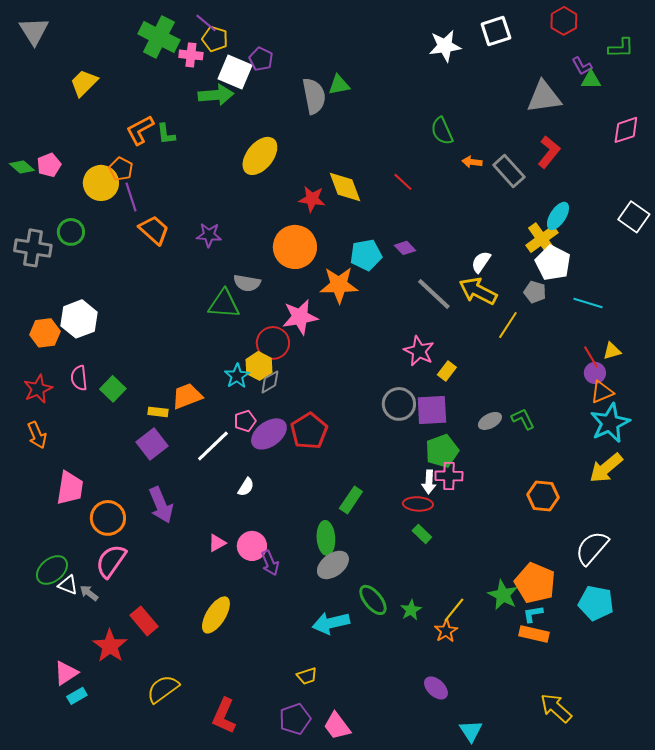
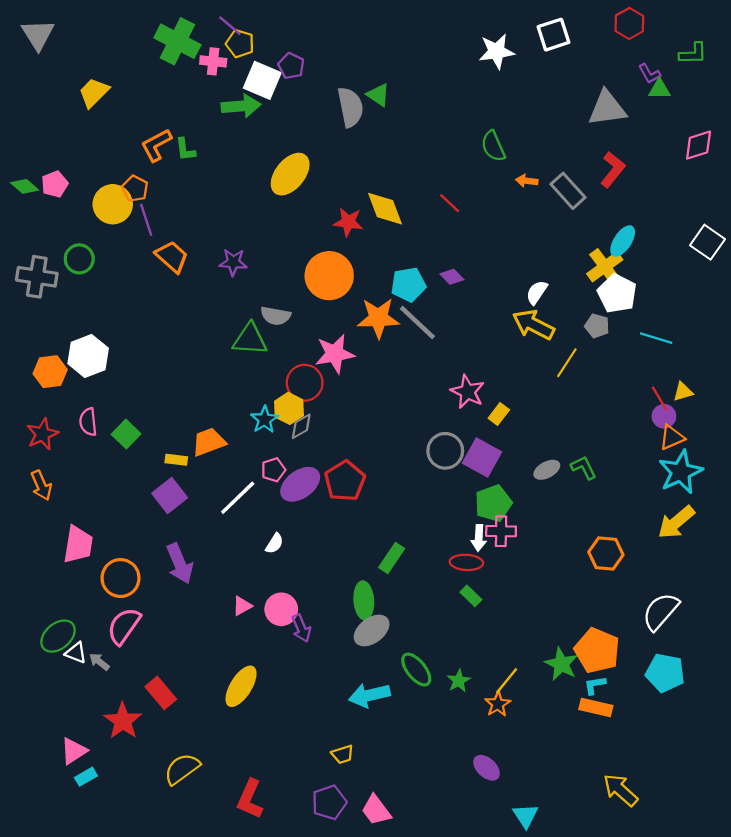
green triangle: (339, 85) -> (378, 95), turned 45
gray line: (434, 294) -> (417, 322), moved
purple square: (432, 410) -> (482, 458), turned 32

